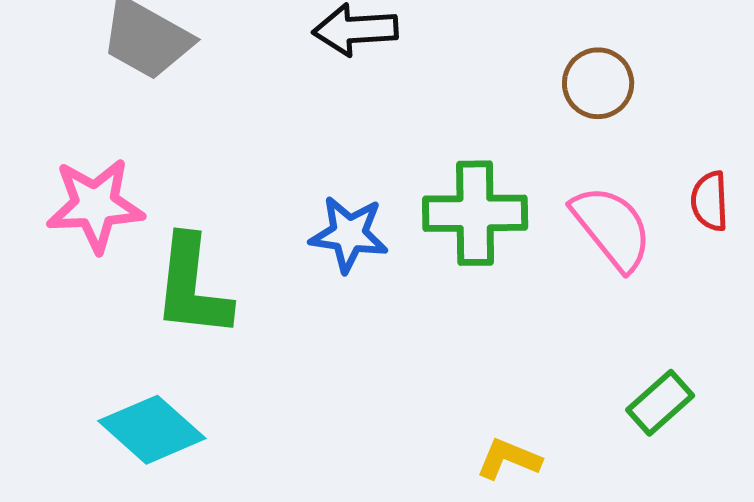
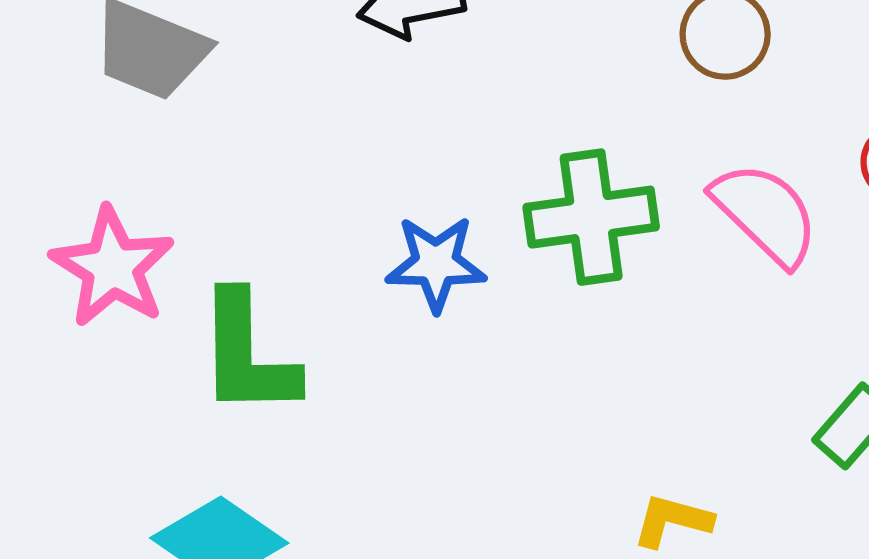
pink star: (95, 205) -> (112, 267), turned -30

